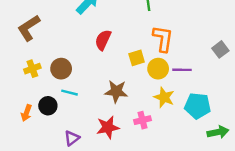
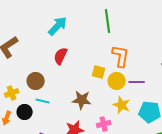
red semicircle: (103, 40) -> (61, 56), moved
yellow square: (137, 58) -> (99, 72), turned 32
yellow cross: (32, 69) -> (12, 93), moved

